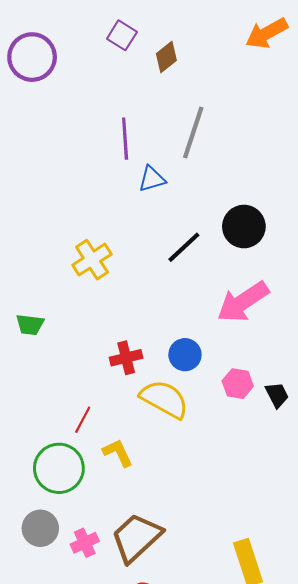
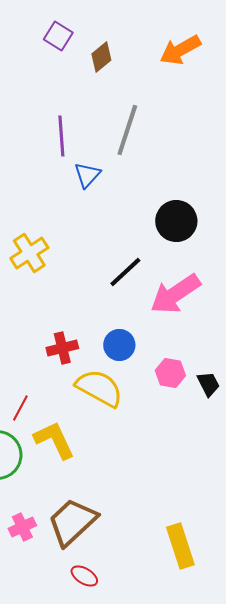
orange arrow: (267, 33) -> (180, 50), moved
blue triangle: (152, 179) -> (87, 175), turned -32
black line: (184, 247) -> (125, 272), moved
yellow L-shape: (118, 453) -> (54, 440), size x1.4

